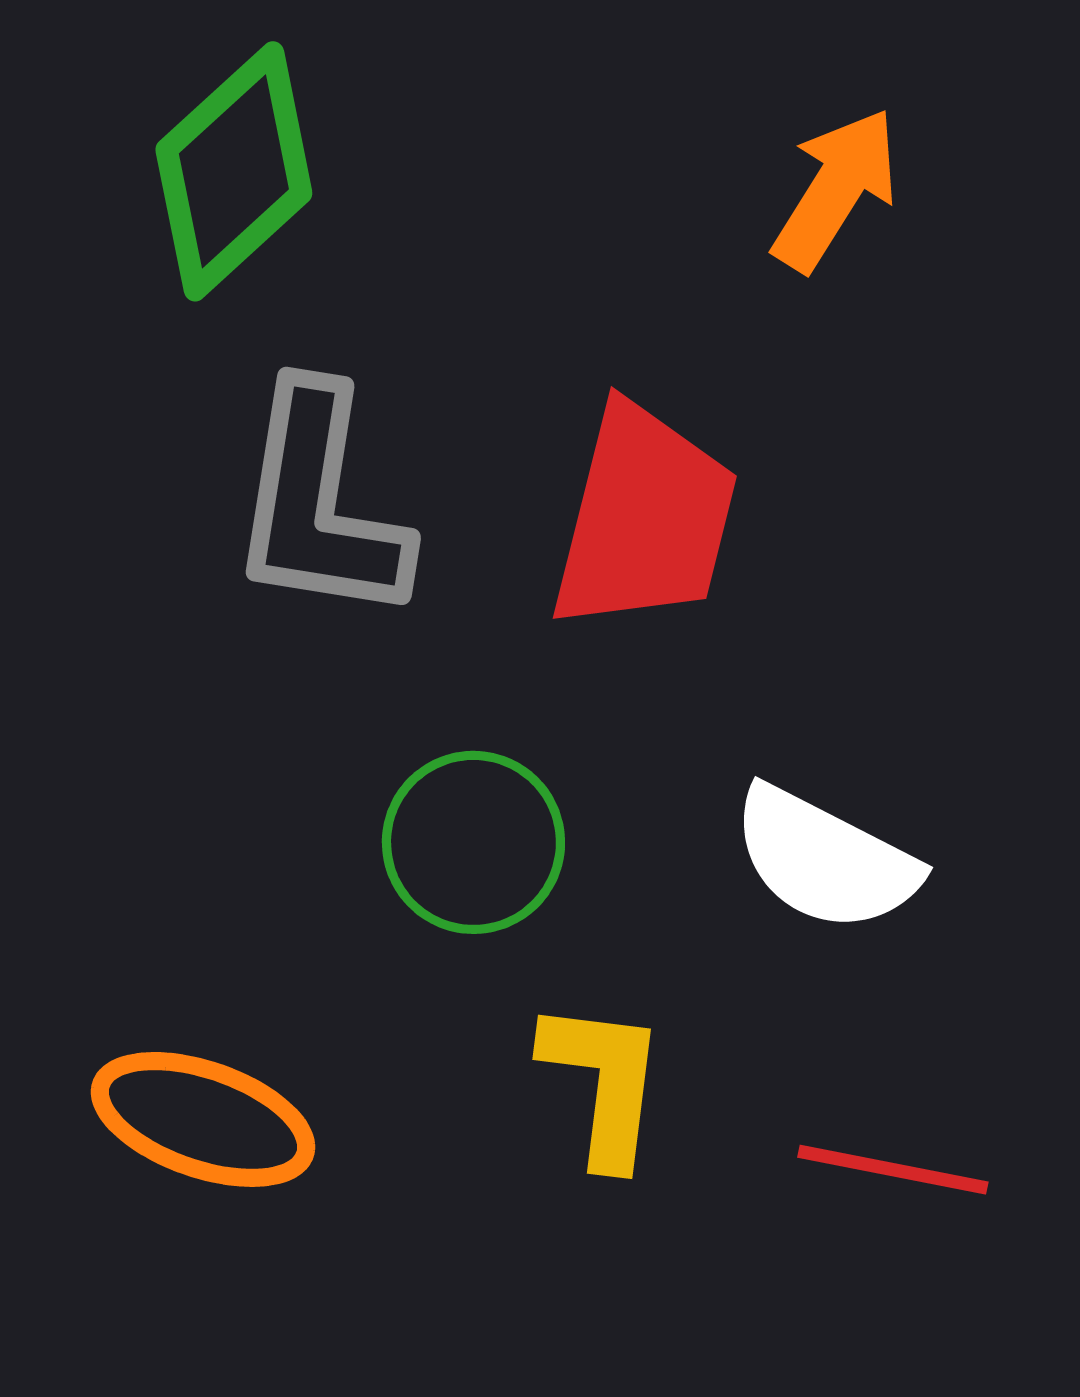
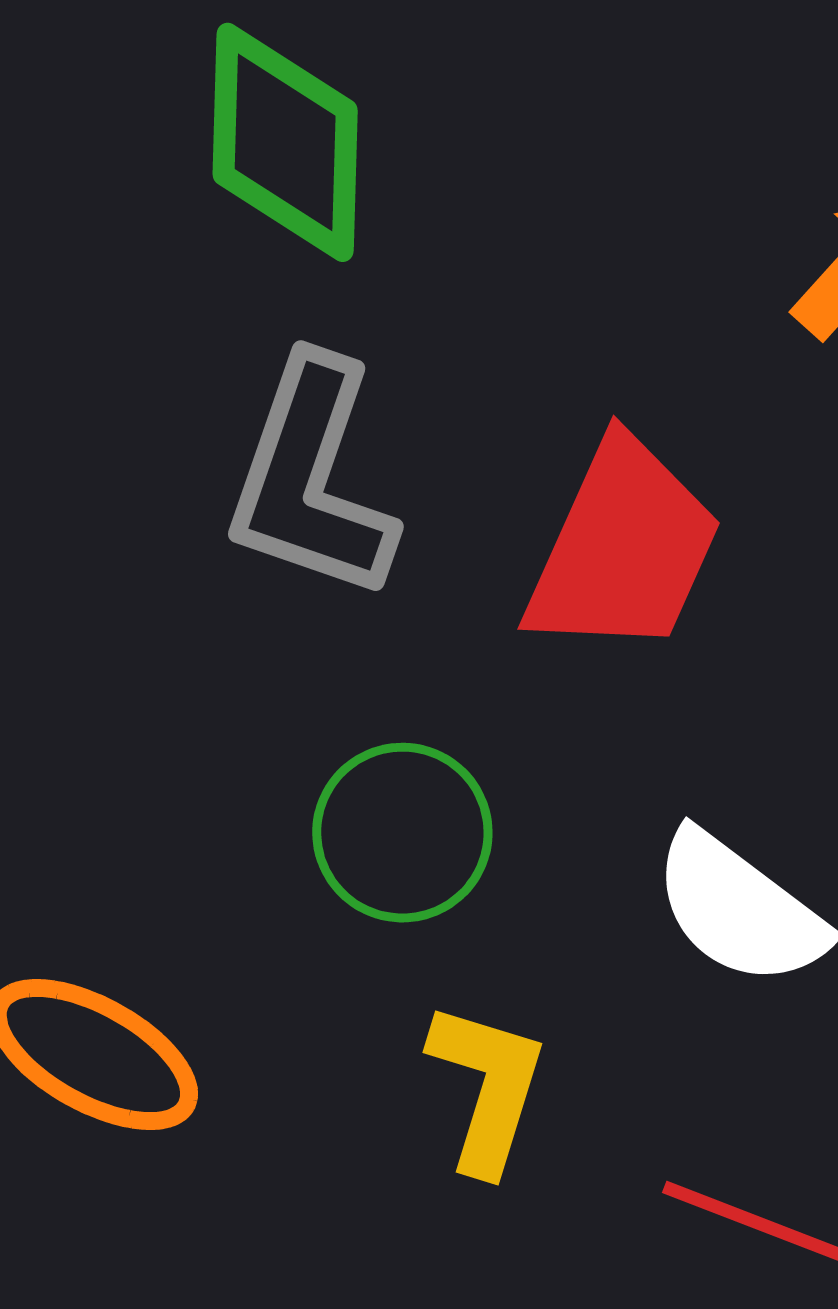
green diamond: (234, 171) -> (285, 142), turned -56

